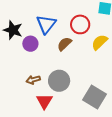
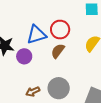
blue triangle: (46, 24) -> (37, 35), turned 45
red circle: (80, 24) -> (60, 30), moved

